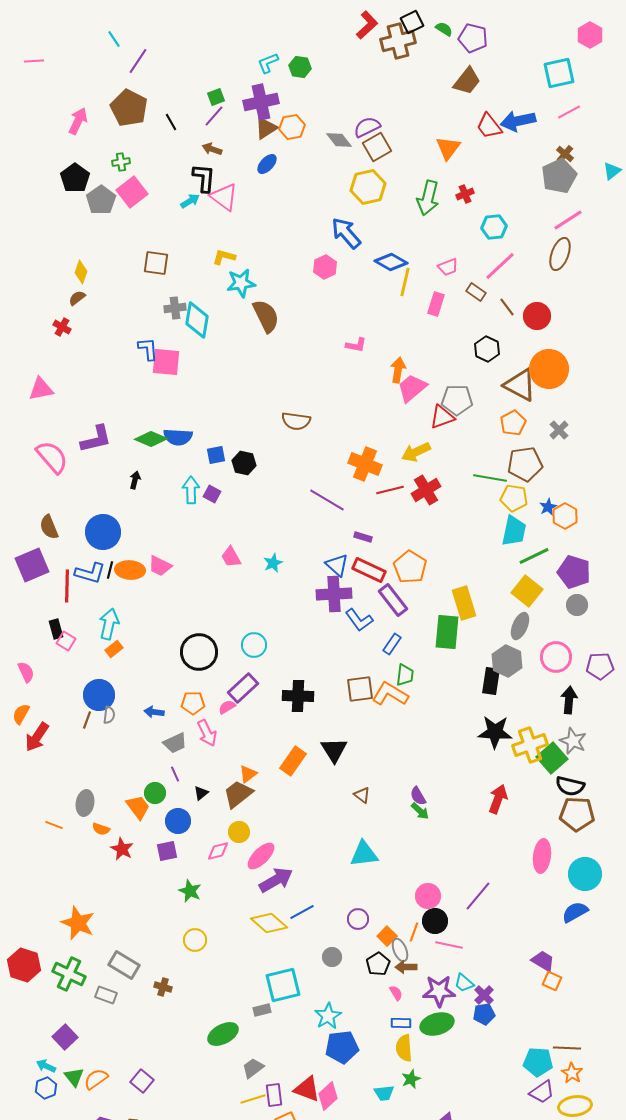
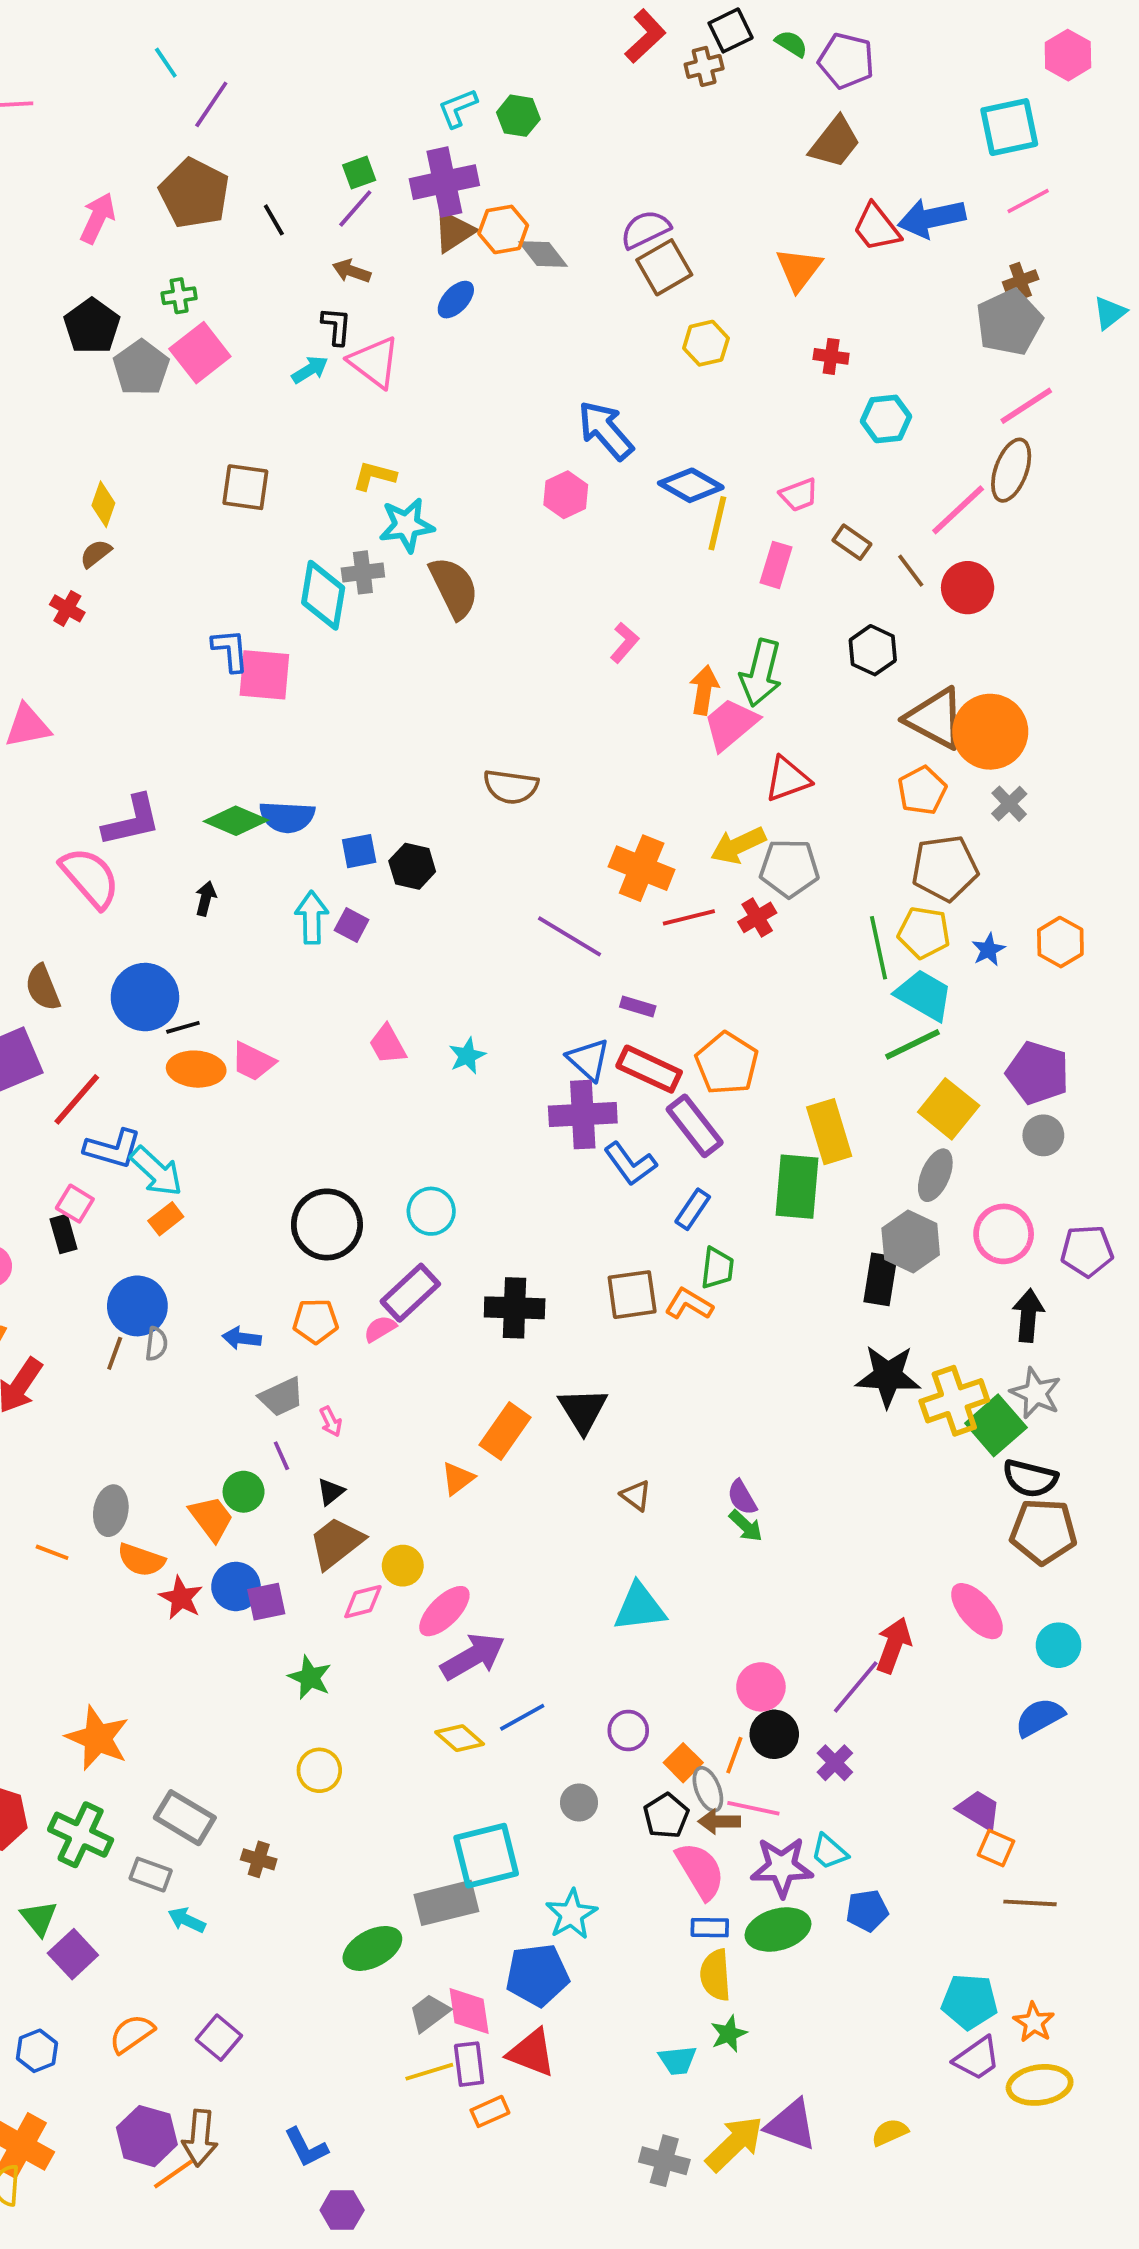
brown cross: (398, 41) -> (704, 66), size x0.6
gray diamond: (339, 140) -> (543, 254), moved
brown cross: (565, 154) -> (1021, 281), turned 30
black L-shape: (204, 178) -> (336, 326), size x0.7
yellow hexagon: (368, 187) -> (706, 343), moved, size x0.7
red cross: (465, 194) -> (831, 356), turned 30
green arrow: (428, 198) -> (761, 673), moved
pink line: (500, 266) -> (958, 510), moved
gray cross: (175, 308) -> (363, 572), moved
pink L-shape: (356, 345) -> (624, 643), turned -60
orange circle: (549, 369) -> (990, 732), moved
gray pentagon: (457, 400) -> (789, 868), moved
pink semicircle: (52, 457) -> (90, 878), moved
green line: (490, 478) -> (878, 948), moved, turned 68
red cross: (426, 490) -> (757, 917), size x0.7
orange hexagon: (565, 516) -> (1060, 942), moved
cyan trapezoid: (514, 531) -> (924, 995), turned -72
green line: (534, 556) -> (913, 1044), moved
black line: (110, 570) -> (183, 1027), moved, turned 60
blue L-shape: (90, 573) -> (113, 1149), moved
red line: (67, 586) -> (77, 1099), turned 40
cyan arrow: (109, 624) -> (156, 1171), turned 120
black rectangle: (56, 629) -> (63, 1234), moved
orange L-shape: (390, 694) -> (689, 1304), size x0.7
pink arrow: (207, 733) -> (331, 1422), moved, size x0.6
orange triangle: (248, 774) -> (458, 1478), moved
brown trapezoid: (238, 794) -> (336, 1543), moved
red arrow: (498, 799) -> (894, 1645), moved
blue circle: (178, 821) -> (236, 1586), moved
orange semicircle: (101, 829) -> (141, 1560), size x1.4
pink ellipse: (542, 856) -> (977, 1611), turned -48
cyan circle: (585, 874) -> (1059, 1645), size x0.7
yellow diamond: (269, 923) -> (460, 1738), size x0.7
pink line: (449, 945) -> (753, 1808), moved
pink semicircle: (396, 993) -> (700, 1871), size x2.0
purple cross: (484, 995) -> (835, 1763), moved
gray rectangle: (262, 1010) -> (446, 1903), size x1.8
blue pentagon: (342, 1047) -> (537, 1975), moved
brown line: (567, 1048) -> (1030, 1903), moved
cyan arrow: (46, 1066) -> (187, 1920), moved
green triangle: (74, 1077) -> (39, 1918), moved
pink diamond: (328, 1096) -> (469, 2011), moved, turned -56

